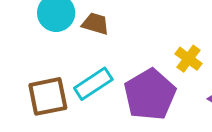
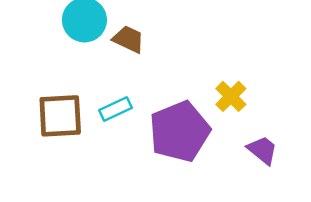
cyan rectangle: (93, 84) -> (115, 109), size x0.7

